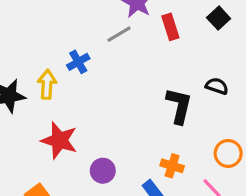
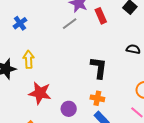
blue cross: (78, 62) -> (20, 23), moved
black L-shape: (179, 106) -> (99, 68), moved
orange cross: (172, 166) -> (97, 98), moved

